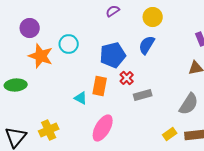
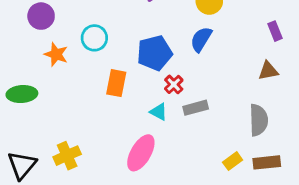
orange star: (41, 56) -> (56, 54), size x0.7
orange rectangle: (100, 86) -> (116, 83), moved
cyan triangle: (81, 98) -> (159, 112), moved
gray semicircle: (189, 104) -> (259, 120), turned -35

